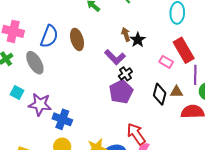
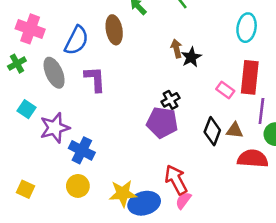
brown ellipse: (77, 39) -> (114, 30), moved
red rectangle: (184, 50) -> (250, 77), turned 30
purple L-shape: (115, 57) -> (95, 79), moved, turned -145
purple pentagon: (121, 92) -> (162, 123), turned 30
purple star: (40, 104) -> (55, 128), turned -30

